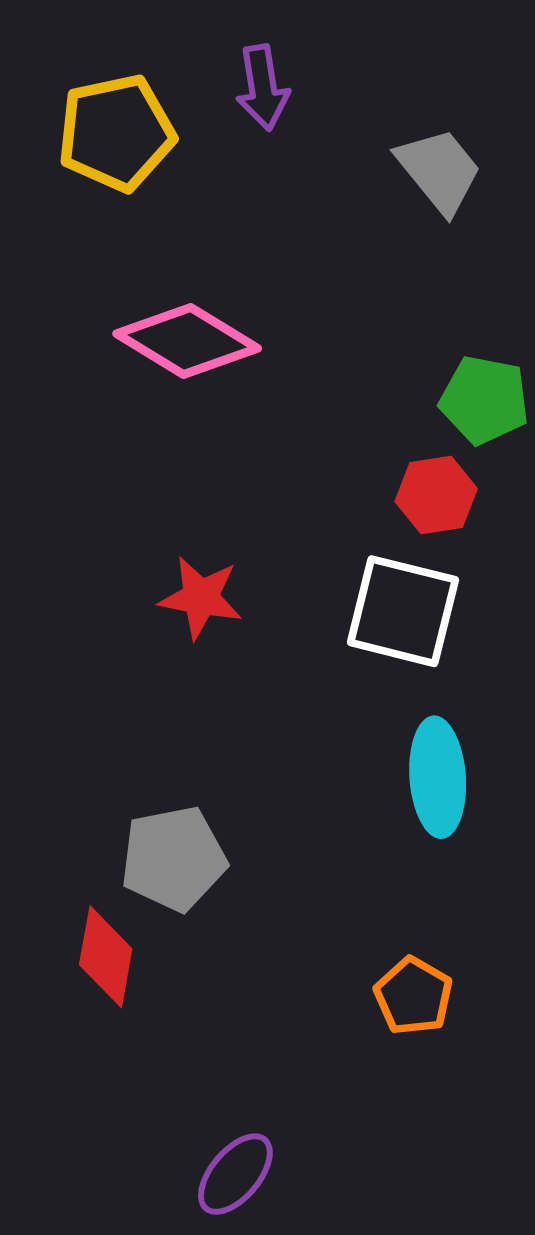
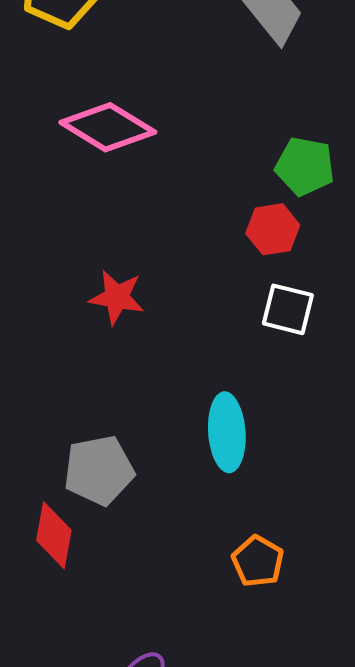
white square: (403, 611) -> (288, 309), moved, size x0.7
cyan ellipse: (438, 777) -> (227, 432), moved

